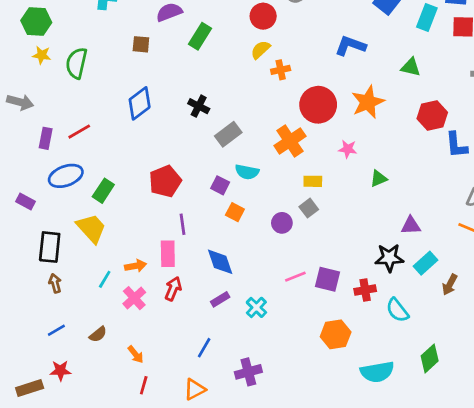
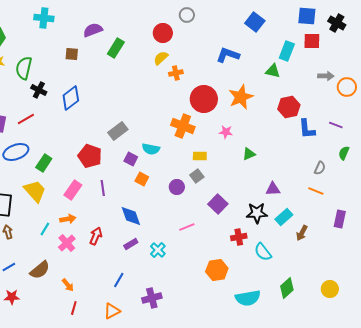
cyan rectangle: (427, 17) -> (287, 51), moved
black cross: (199, 106) -> (39, 90), moved
gray rectangle: (228, 134) -> (118, 131), moved
orange cross: (290, 141) -> (183, 126), turned -35
red pentagon: (165, 181) -> (90, 156), turned -30
pink rectangle: (168, 254) -> (73, 190), moved, turned 36
purple square: (328, 279) -> (218, 204), moved, turned 30
brown semicircle: (98, 334) -> (40, 270), size x1.5

